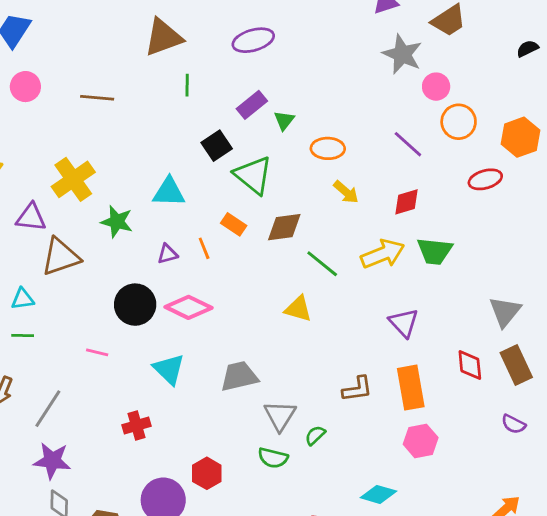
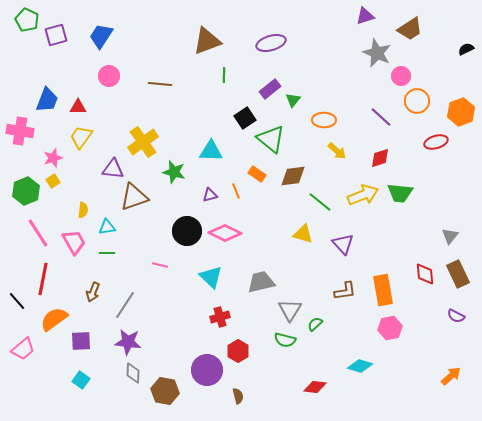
gray triangle: (505, 312) -> (450, 236), size x0.7
purple triangle: (404, 323) -> (343, 244), moved
red cross: (137, 426) -> (220, 317), moved

